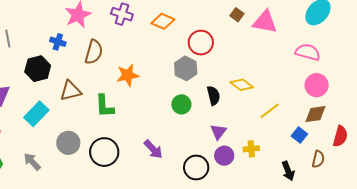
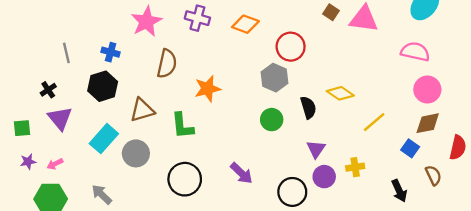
blue cross: (58, 42) -> (111, 52), moved
gray circle: (68, 143) -> (136, 153), moved
brown semicircle: (318, 159) -> (433, 175), turned -36

